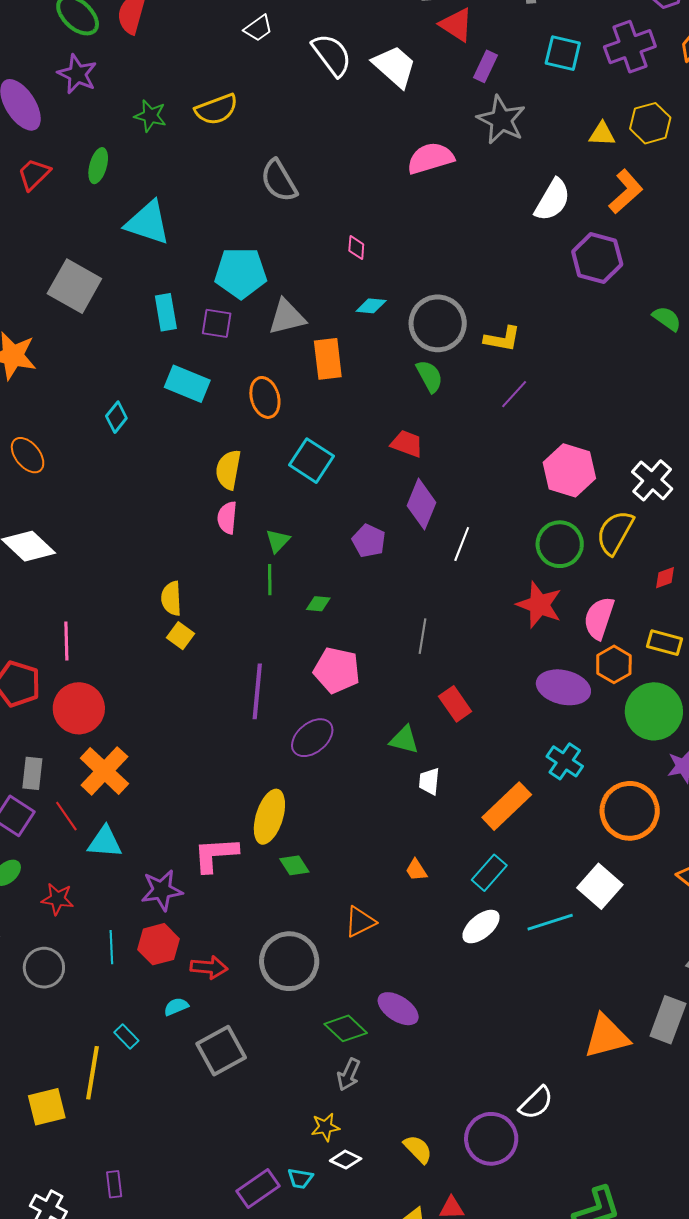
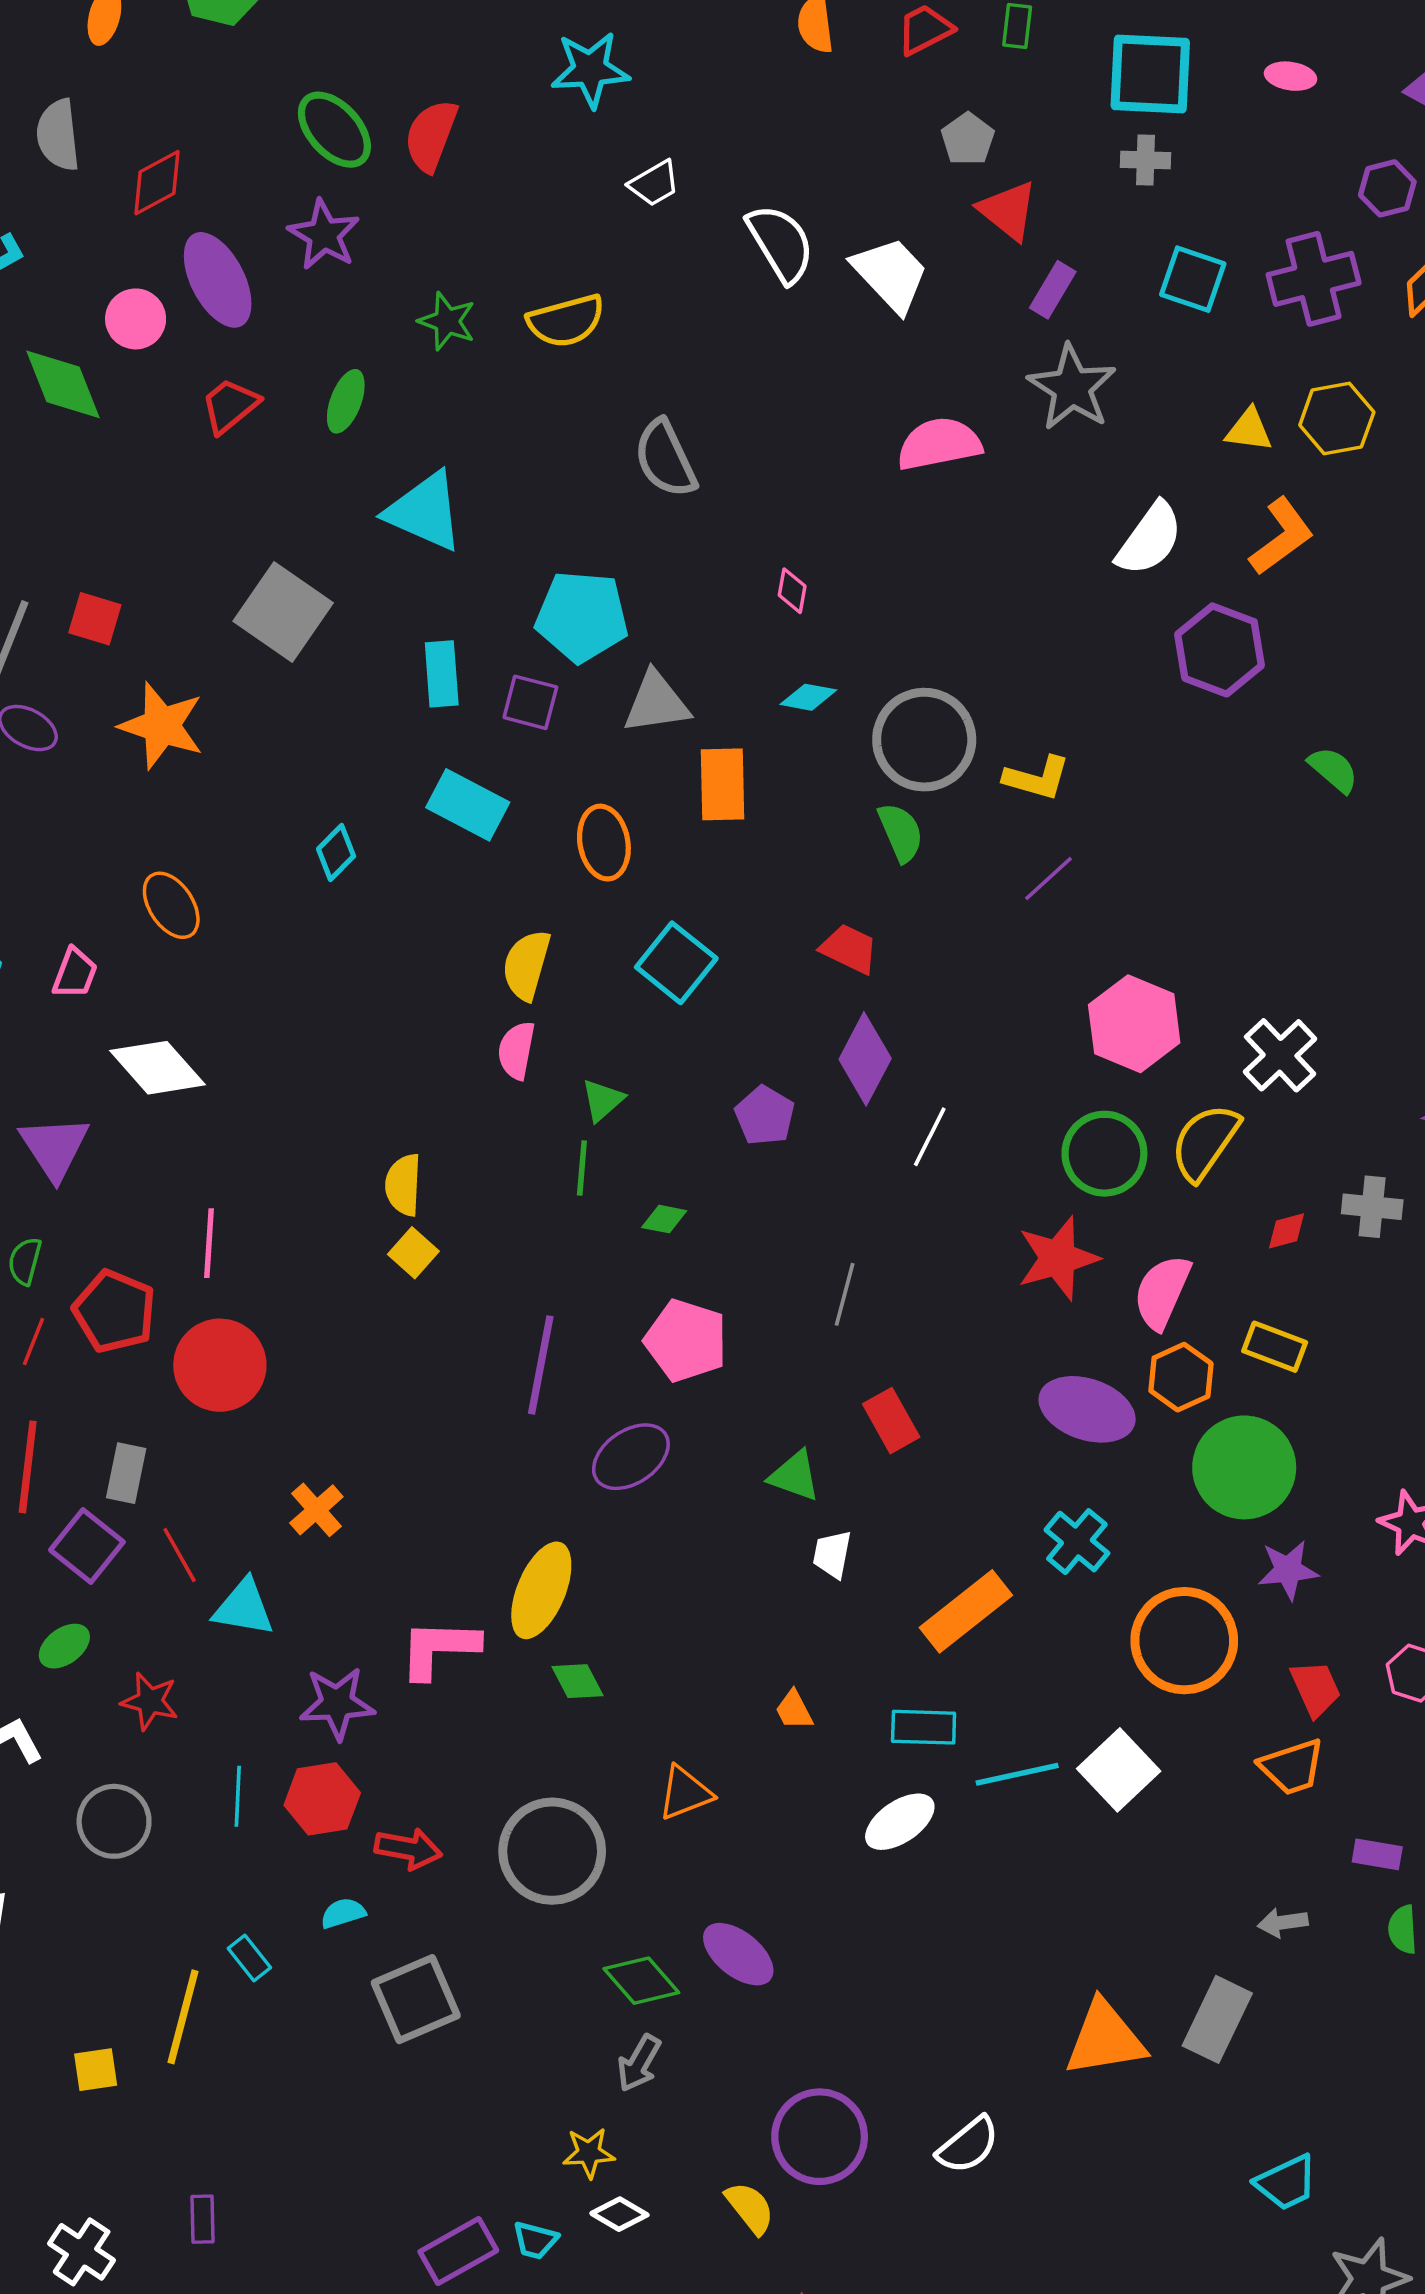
red star: (539, 605) -> (1058, 1258), turned 30
orange cross: (104, 771) -> (316, 1510), moved, size x0.6
cyan rectangle: (489, 873) -> (924, 1727), turned 45
cyan line: (550, 922) -> (1017, 1774), moved
yellow square: (47, 1107) -> (96, 2070), size x0.7
purple circle: (491, 1139) -> (820, 2137), moved

